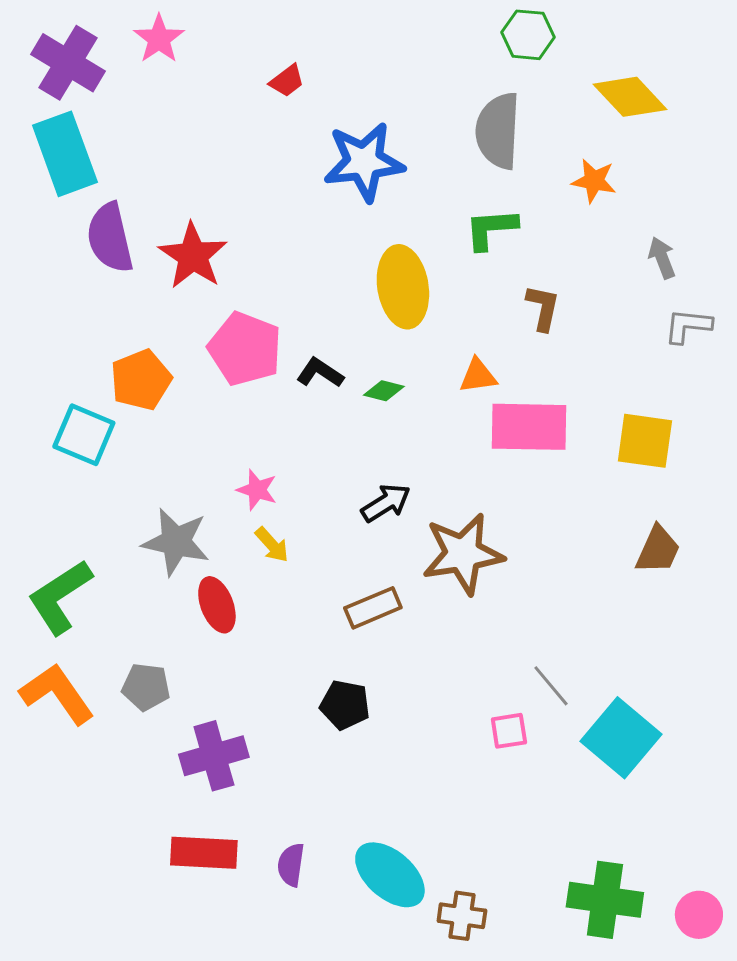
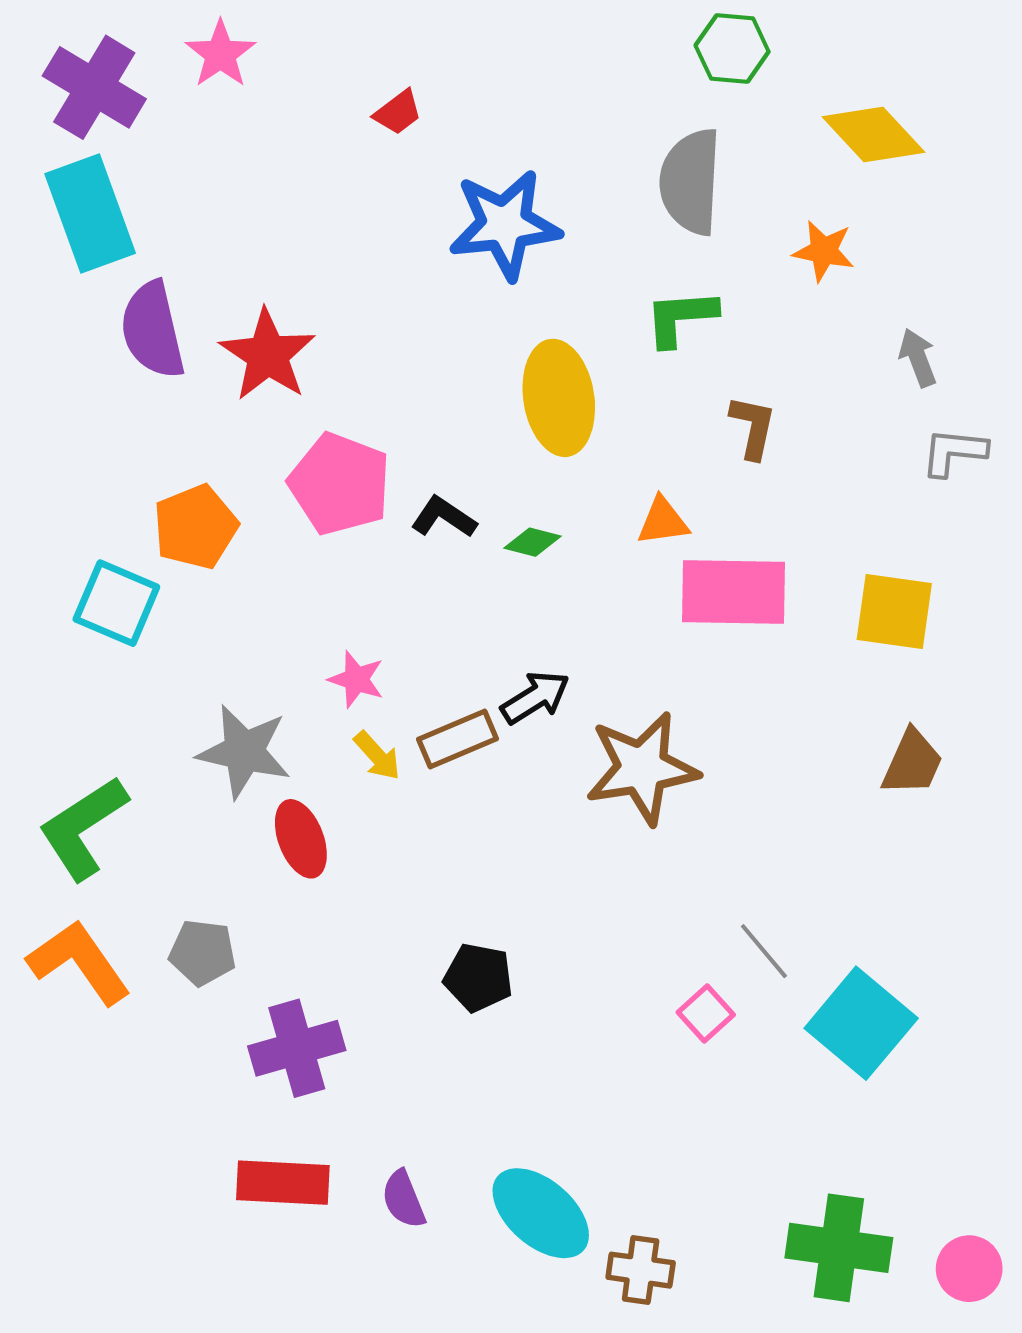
brown rectangle: (373, 608) -> (458, 739), moved
pink square: (509, 731) -> (706, 1014), turned -33
purple semicircle: (291, 865) -> (403, 1199), turned -30

